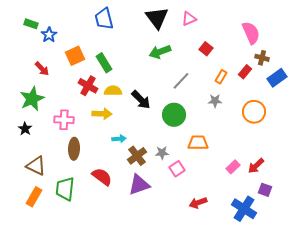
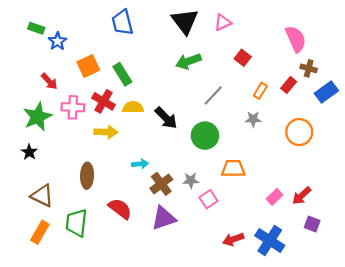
yellow arrow: (102, 114) -> (106, 132), moved
pink cross: (64, 120) -> (73, 107), moved
blue cross: (244, 209) -> (270, 240), moved

